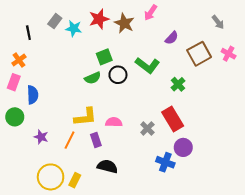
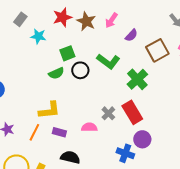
pink arrow: (151, 13) -> (111, 20), moved
cyan star: (74, 28) -> (38, 36), moved
green cross: (178, 84) -> (137, 79), size x1.5
pink semicircle: (114, 122) -> (89, 127), moved
gray cross: (147, 128) -> (108, 113), moved
purple rectangle: (96, 140) -> (59, 132), turned -56

